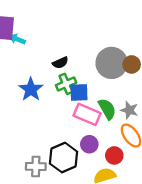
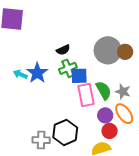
cyan arrow: (17, 39) -> (20, 74), moved
pink rectangle: (87, 114) -> (86, 95), turned 55
purple circle: (89, 144) -> (105, 115), moved

